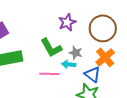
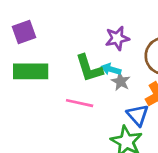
cyan arrow: (69, 64) -> (111, 69), moved

